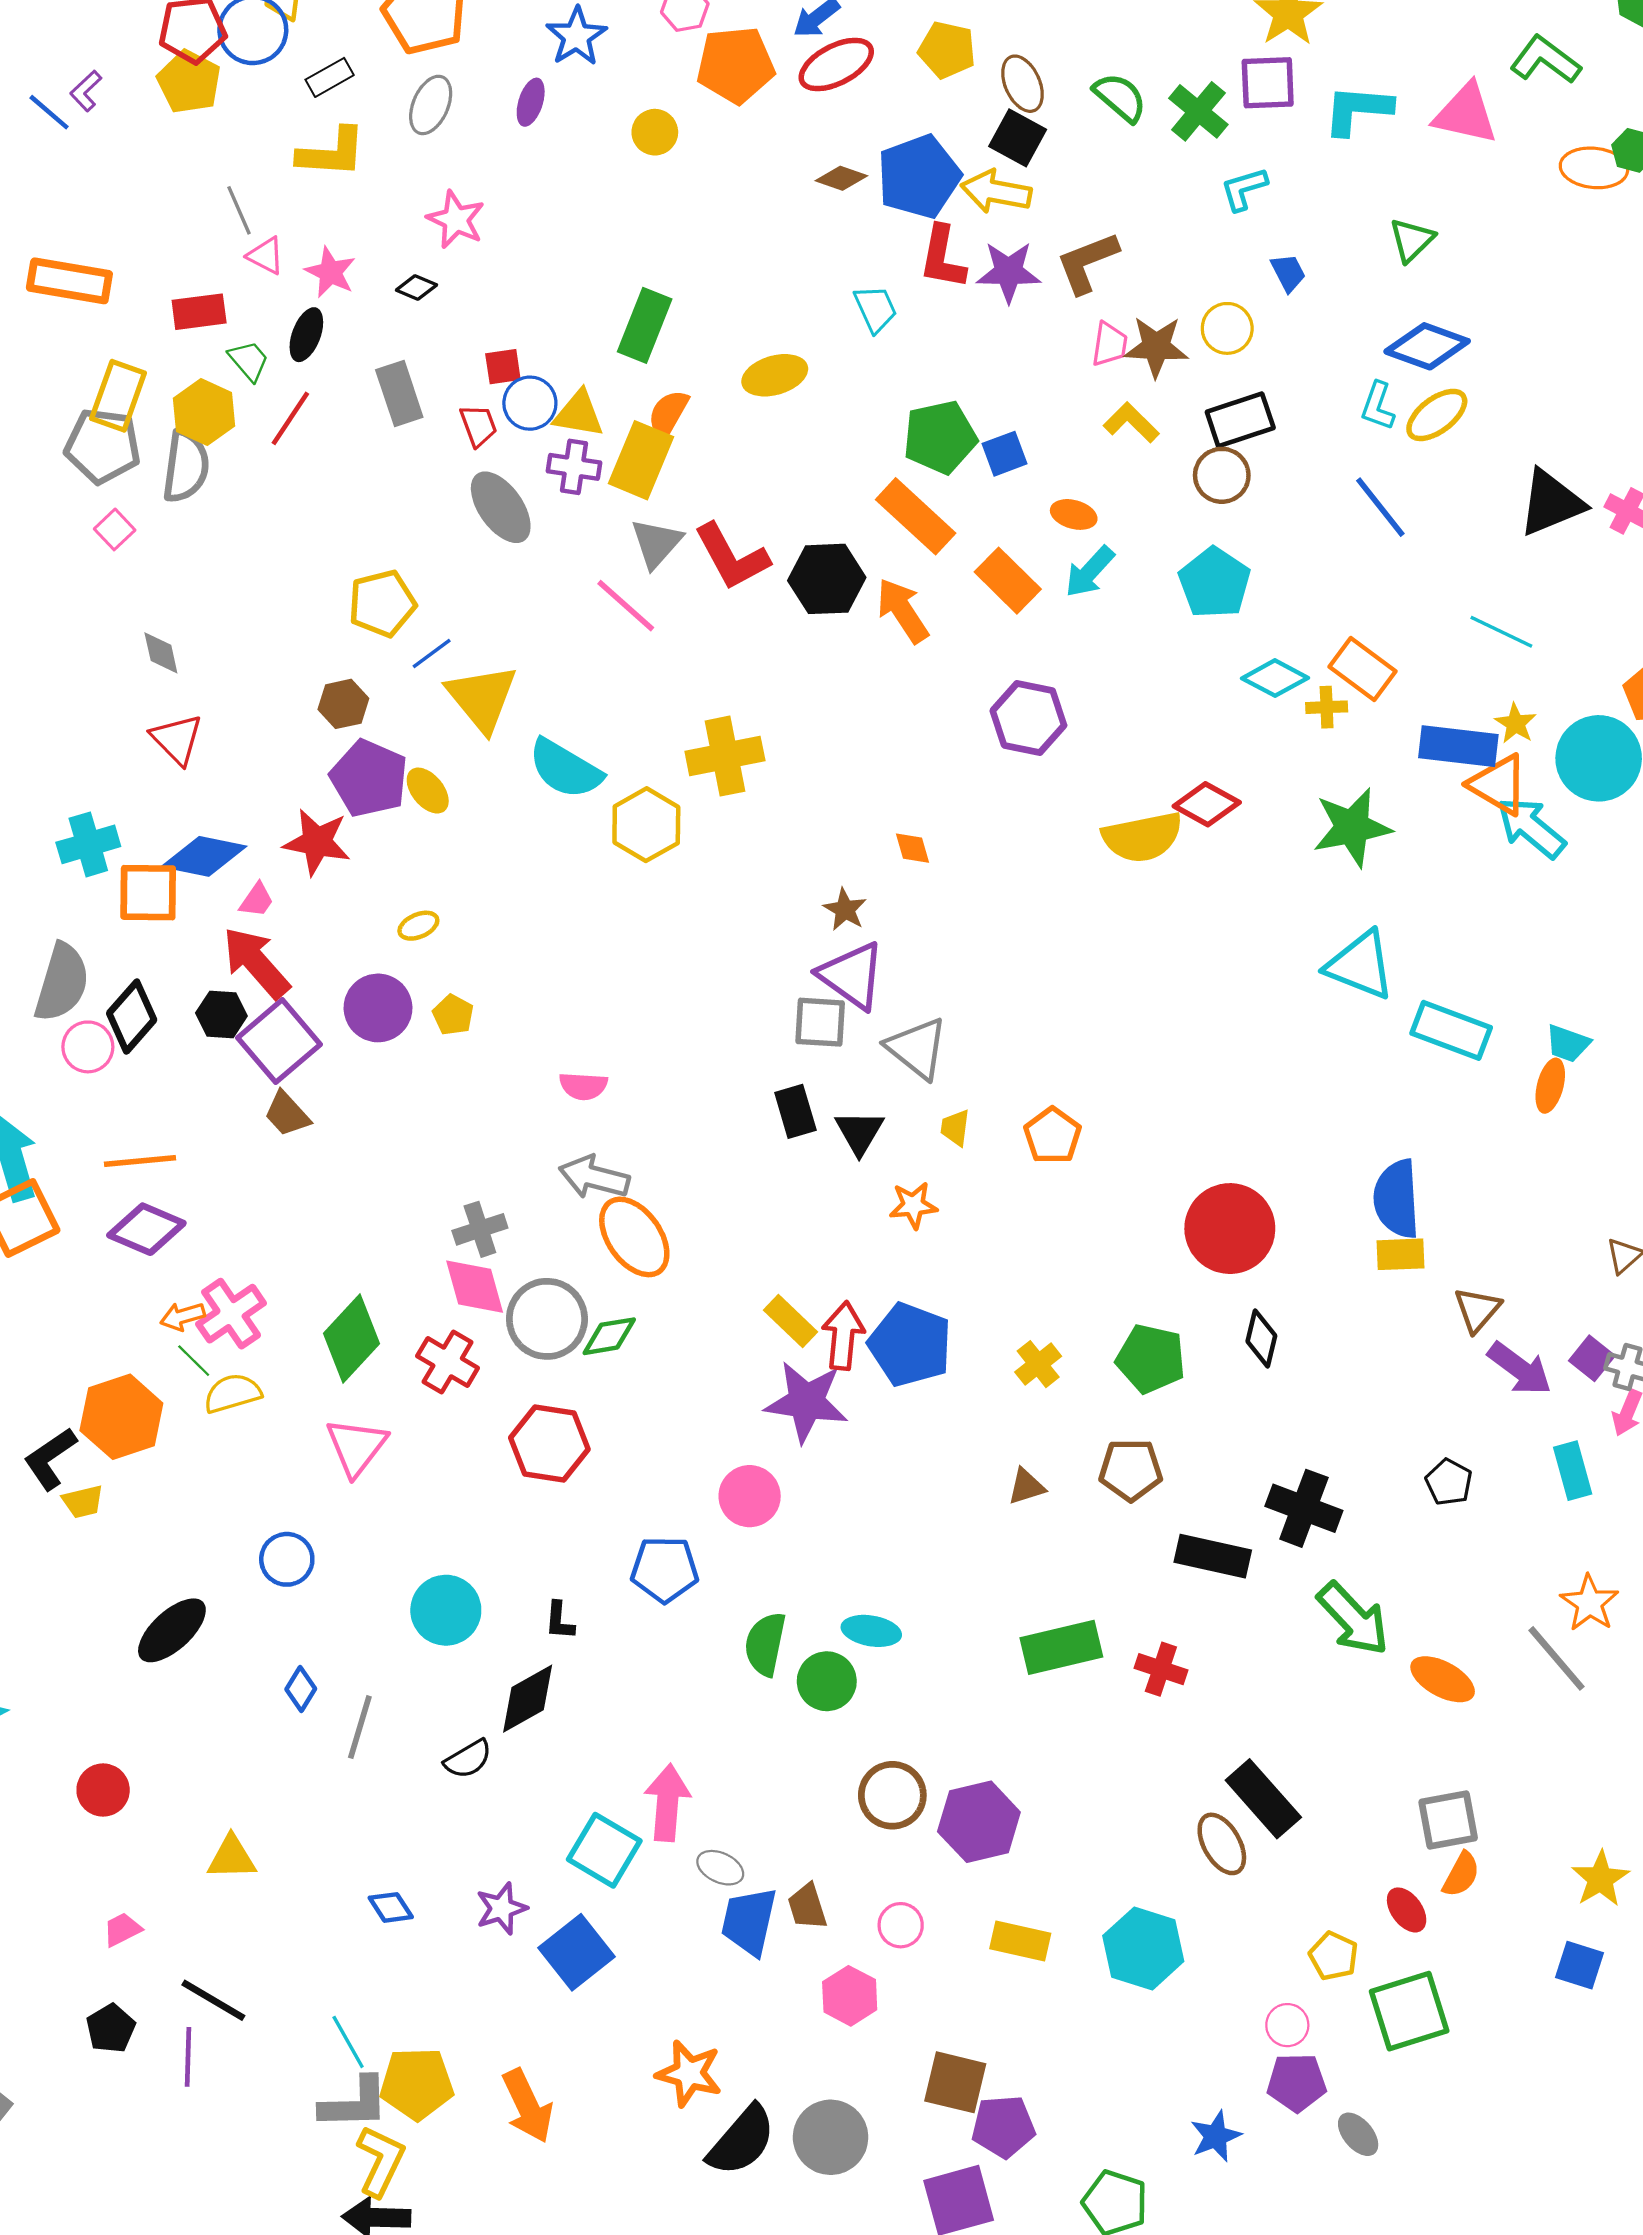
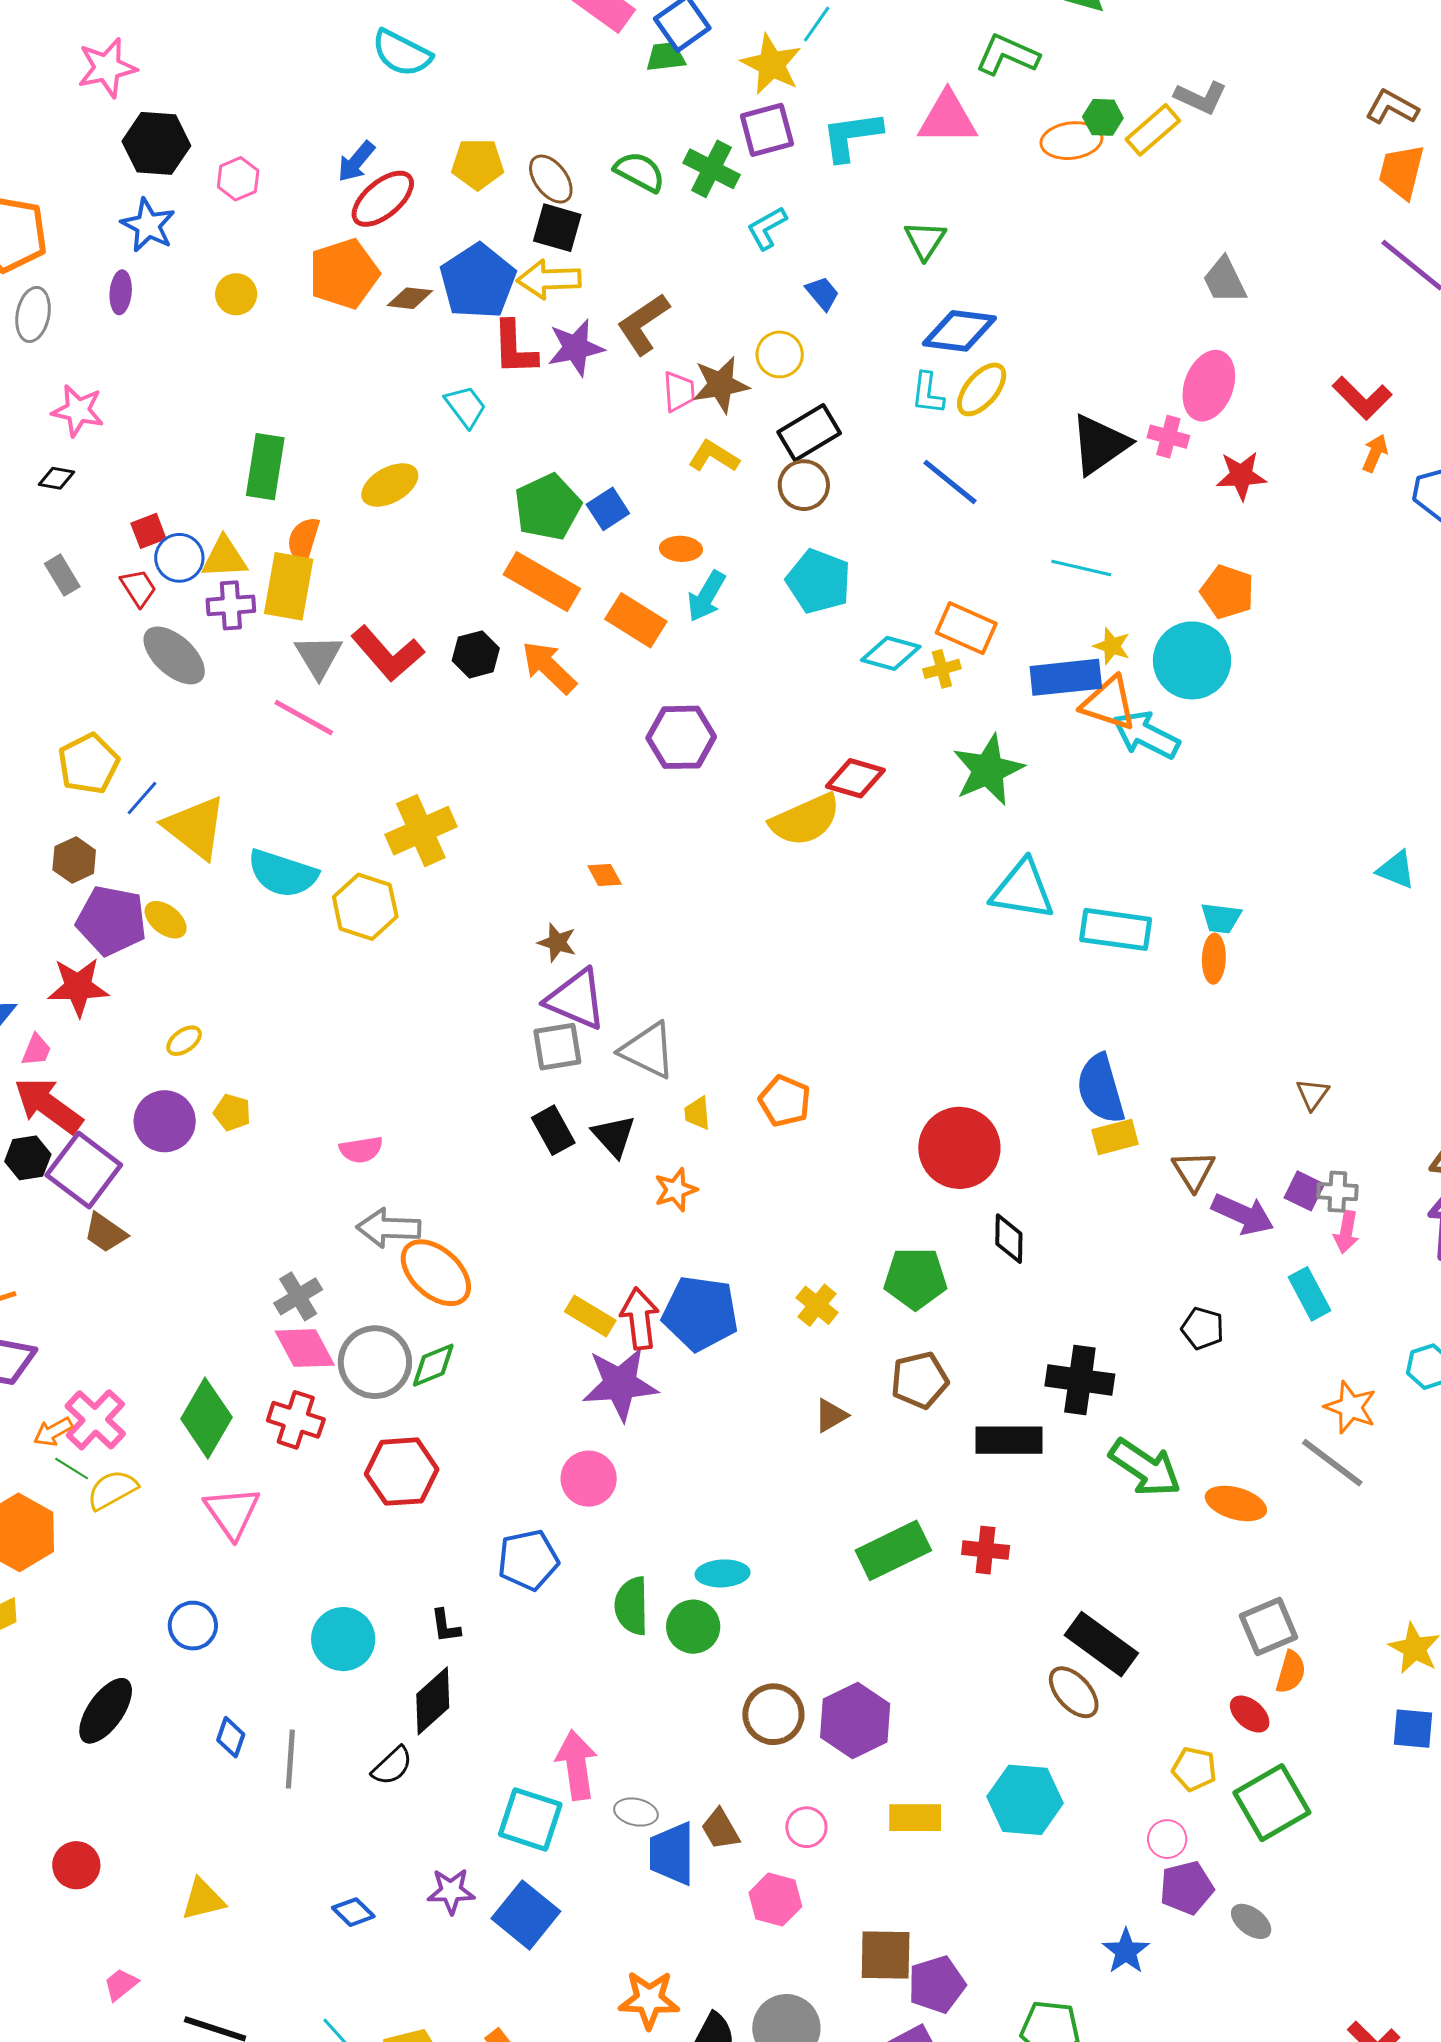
orange pentagon: (735, 65) -> (344, 274), moved
gray rectangle: (399, 393) -> (62, 575), size x0.7
black hexagon: (827, 579) -> (476, 654), size x0.7
purple star: (501, 1908) -> (451, 1891), turned 30

